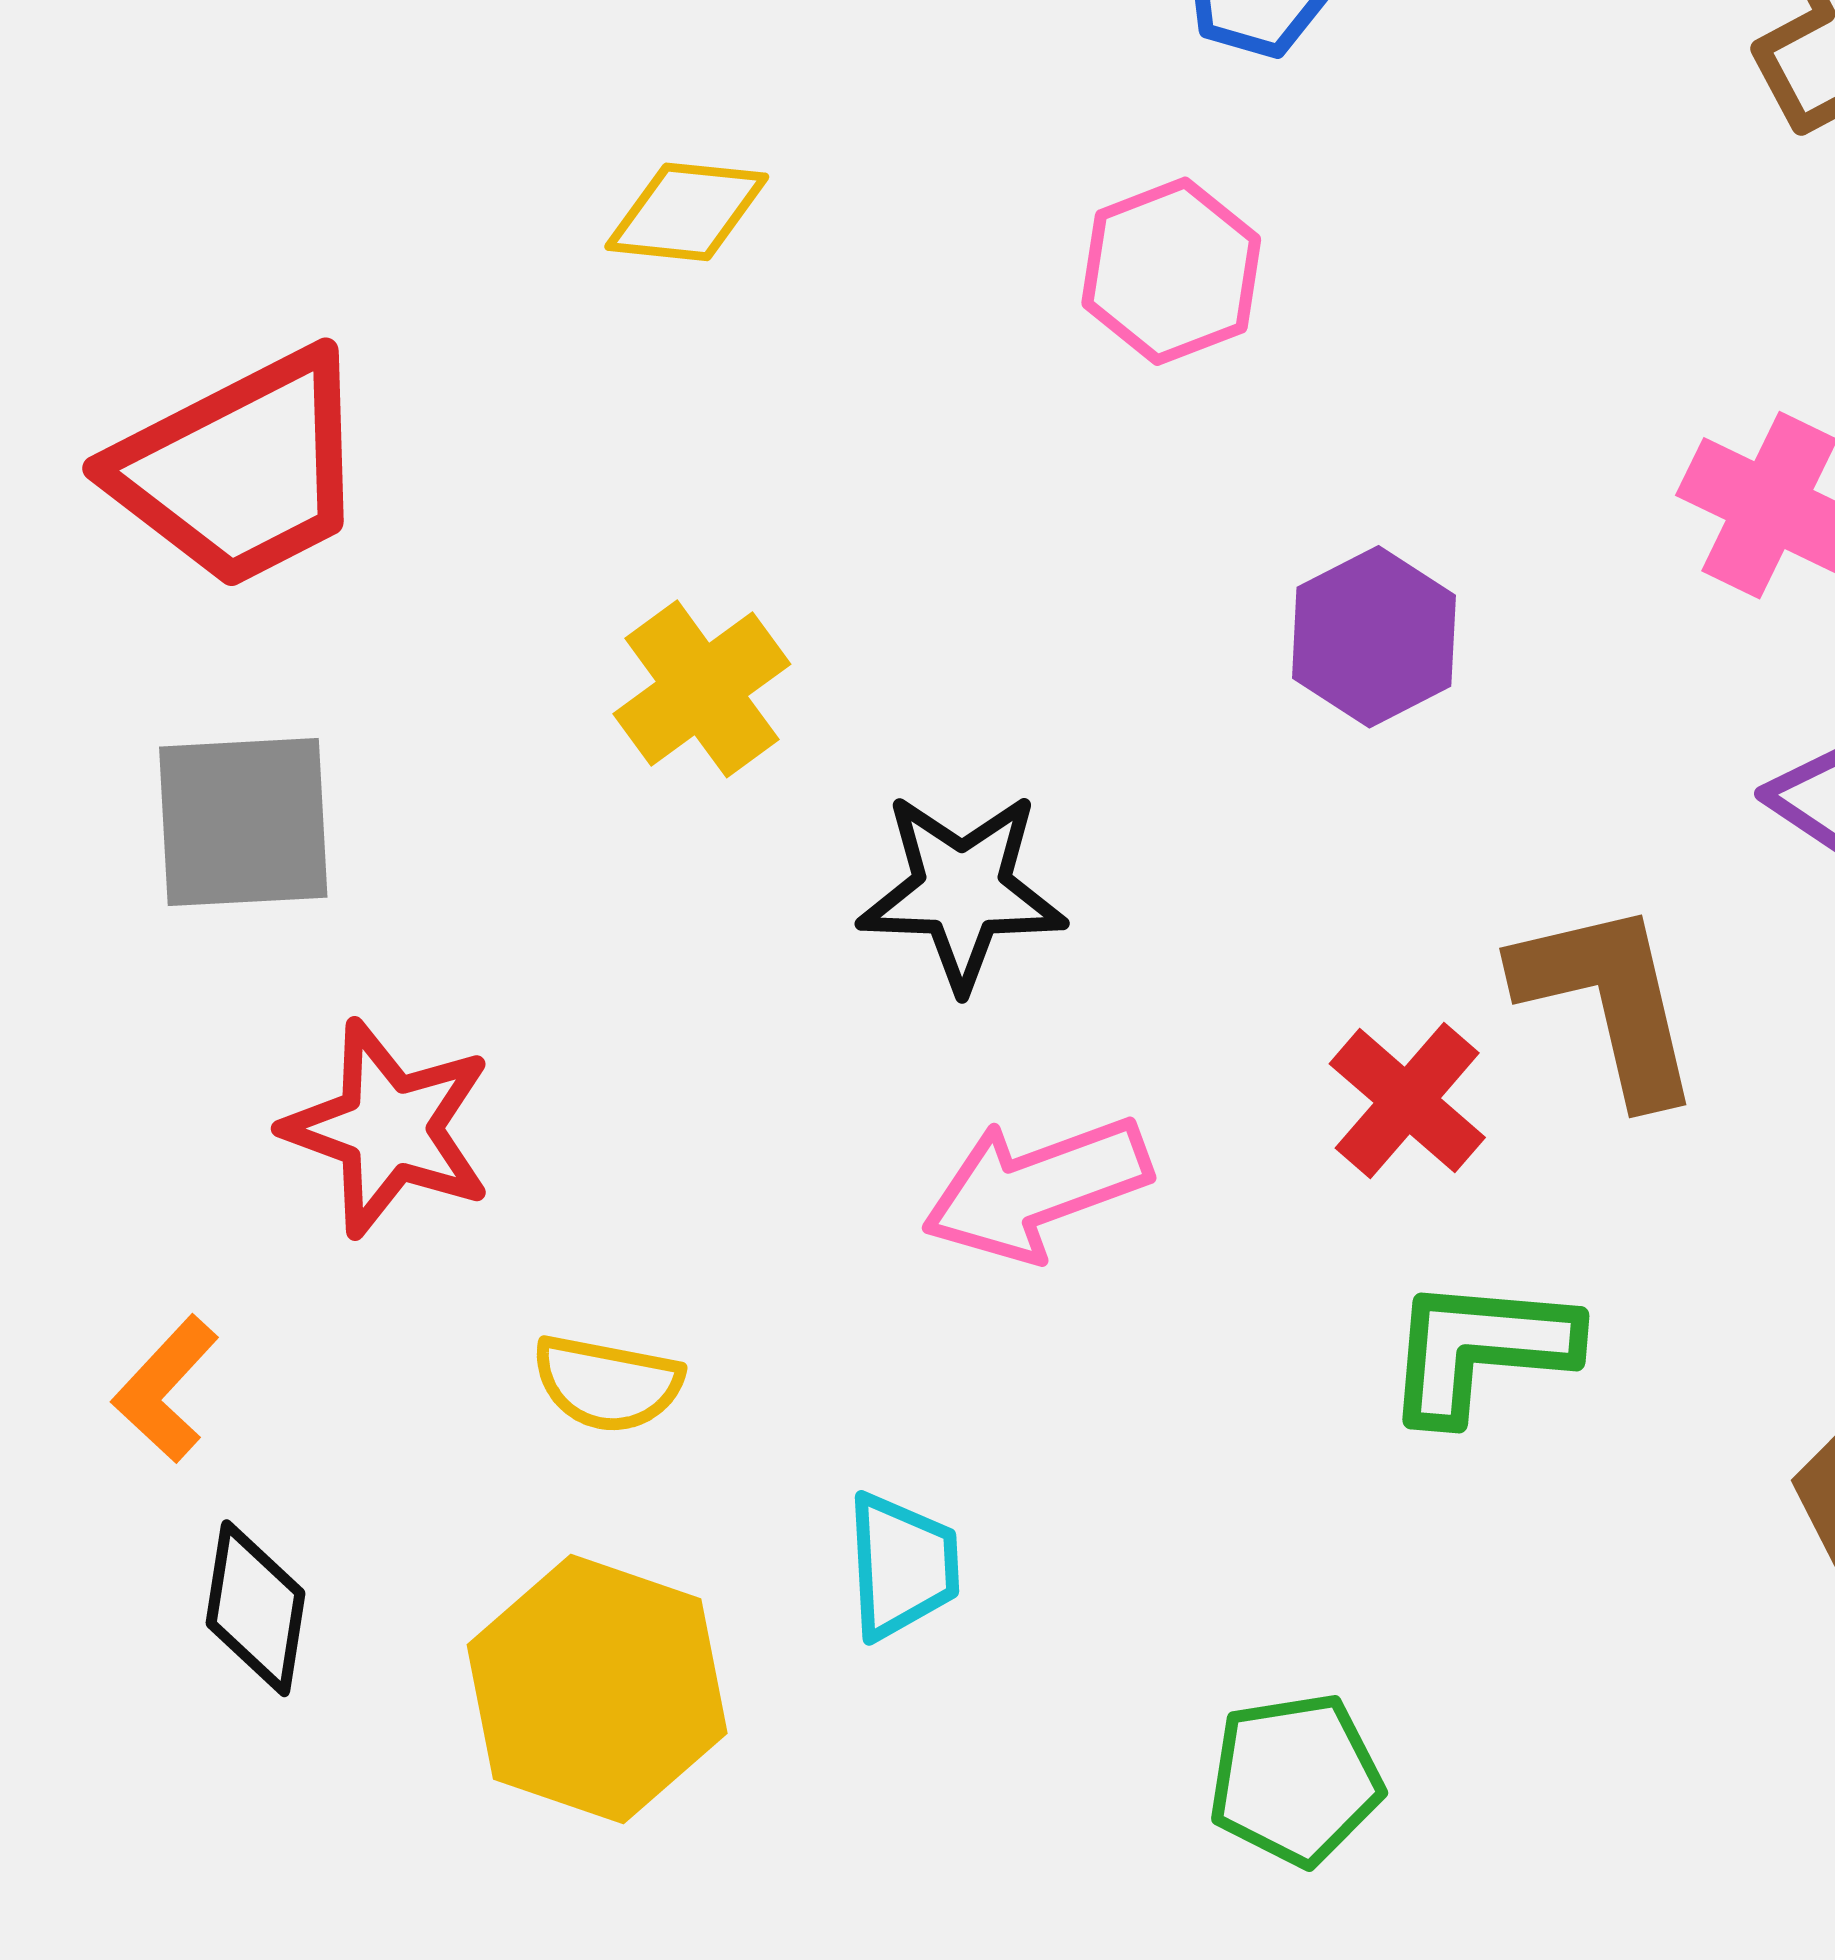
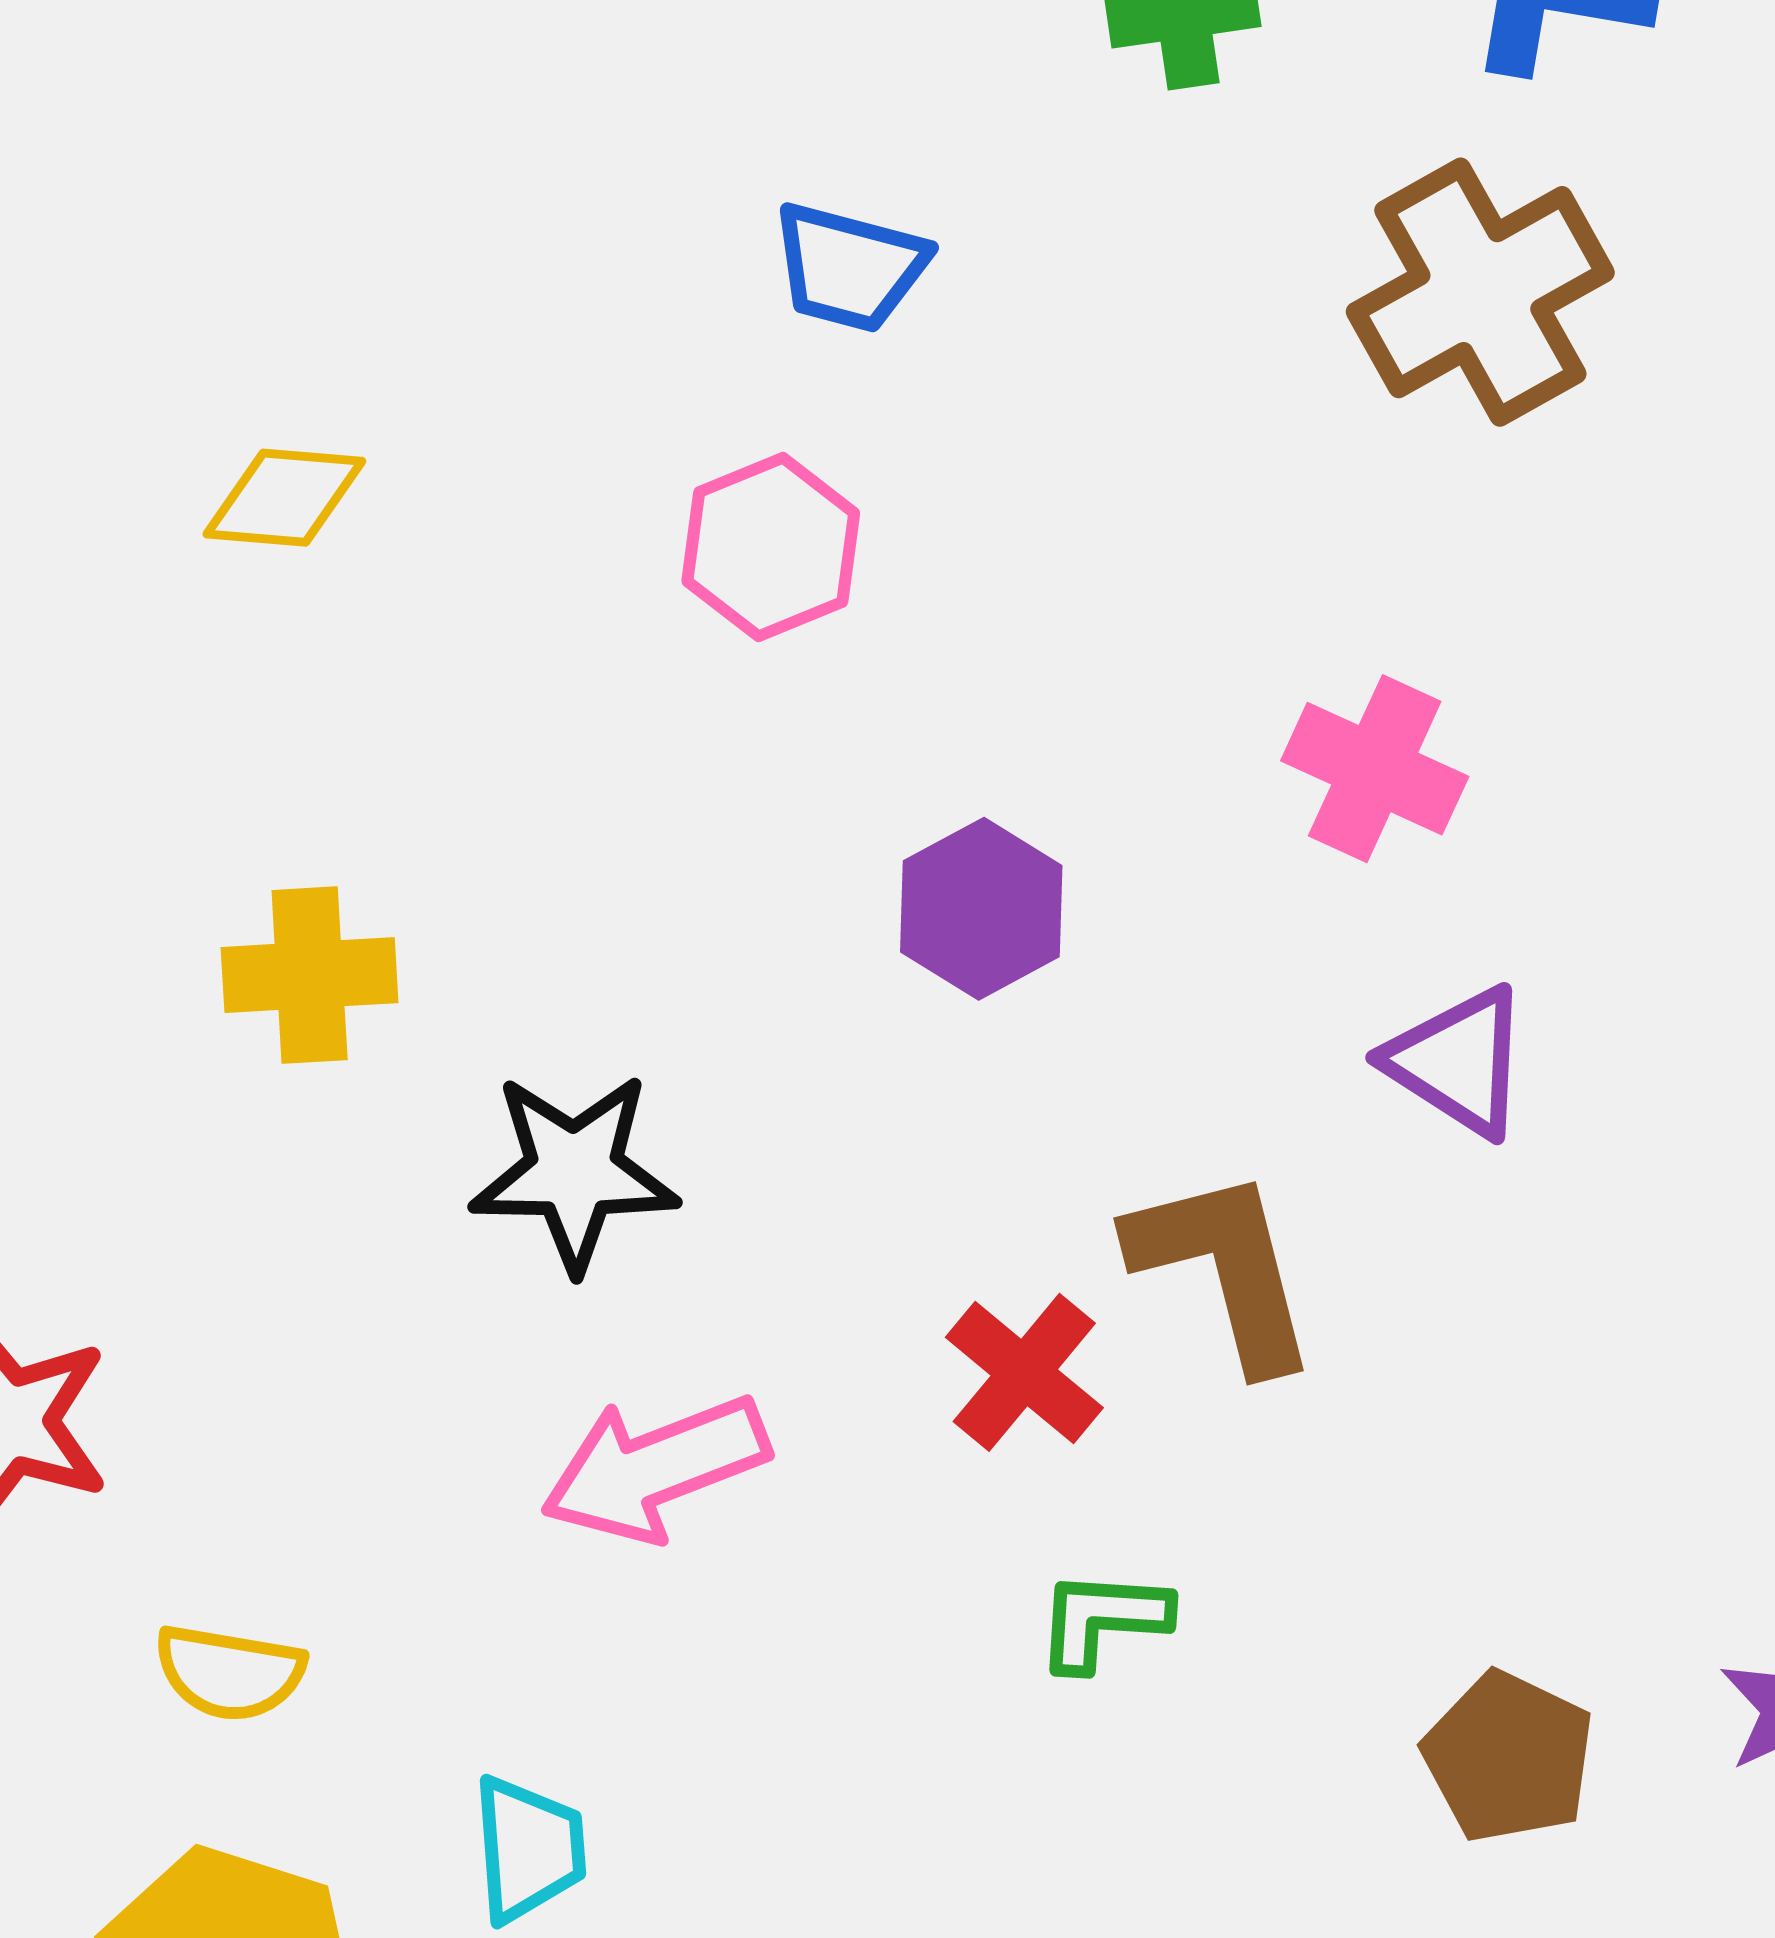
yellow cross: (702, 689) -> (310, 975), turned 34
green L-shape: (1480, 1349) -> (1103, 1620), size x0.7

